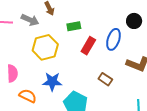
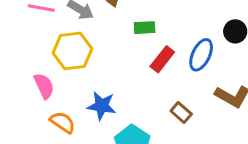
yellow hexagon: (45, 47) -> (72, 51), moved
pink semicircle: (12, 73) -> (44, 86), turned -30

